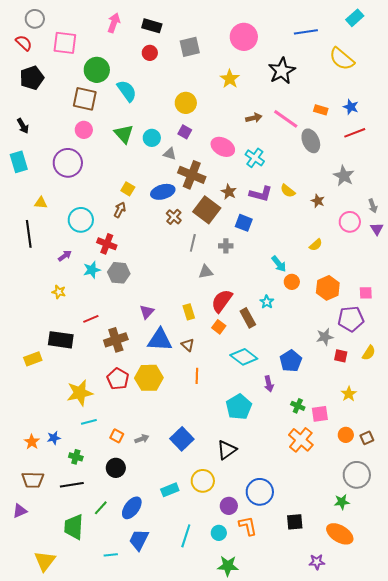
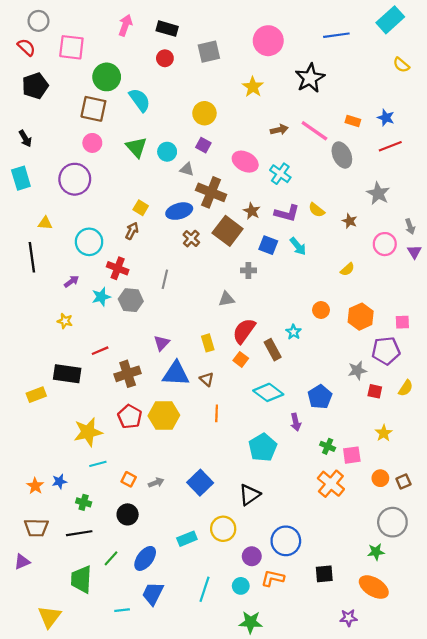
cyan rectangle: (355, 18) -> (390, 20), size x1.4
yellow semicircle: (342, 59) -> (401, 65), moved, size x0.6
gray line: (193, 243) -> (165, 279), moved
cyan arrow: (279, 264) -> (298, 246), moved
orange L-shape: (248, 526) -> (273, 578), turned -65

